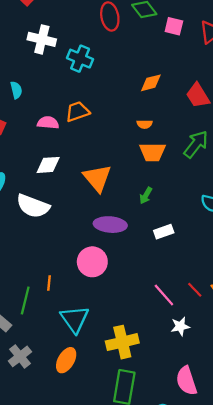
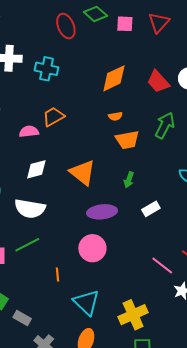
orange diamond: (151, 83) -> (114, 78), size x1.4
green line: (25, 300) -> (27, 245), moved, turned 60

